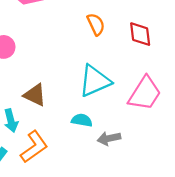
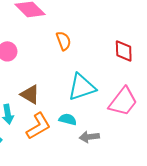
orange semicircle: (96, 24) -> (64, 41), moved
orange L-shape: (34, 147) -> (38, 126), moved

